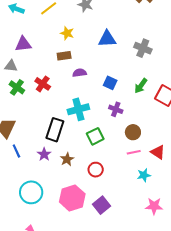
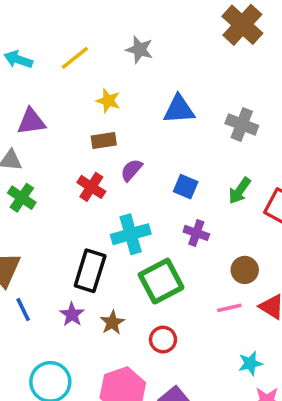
purple semicircle: (80, 73) -> (131, 170), turned -40
red cross: (43, 84) -> (91, 187), moved
brown circle: (133, 132) -> (245, 270), moved
green square: (95, 136) -> (161, 281), size x1.4
cyan star: (144, 175) -> (250, 363), moved

